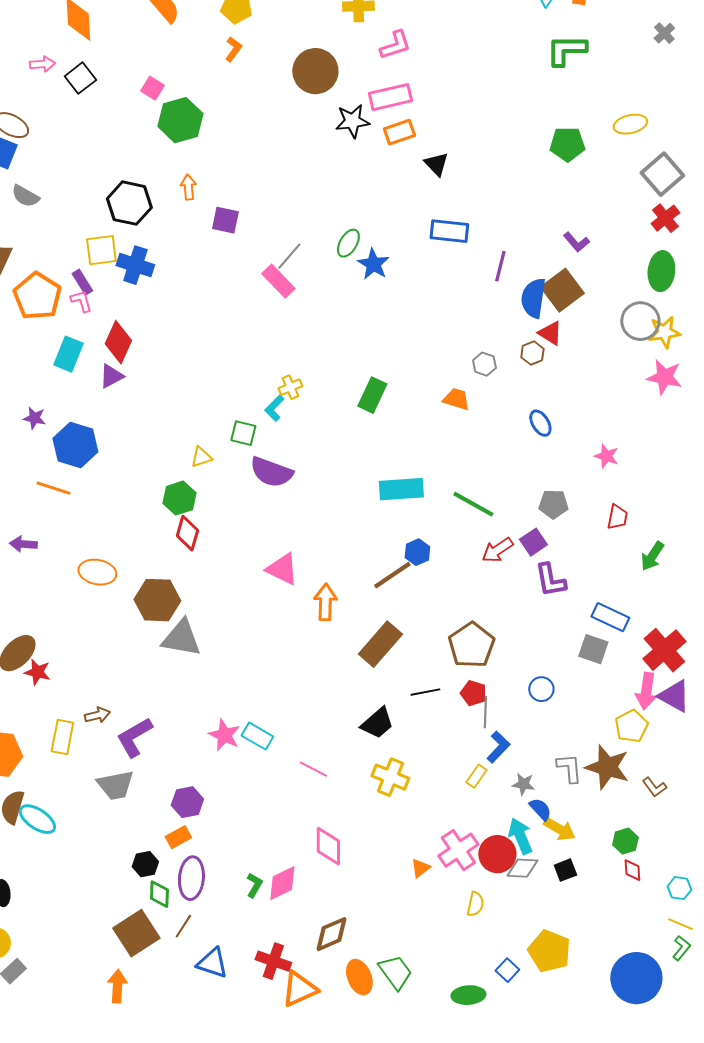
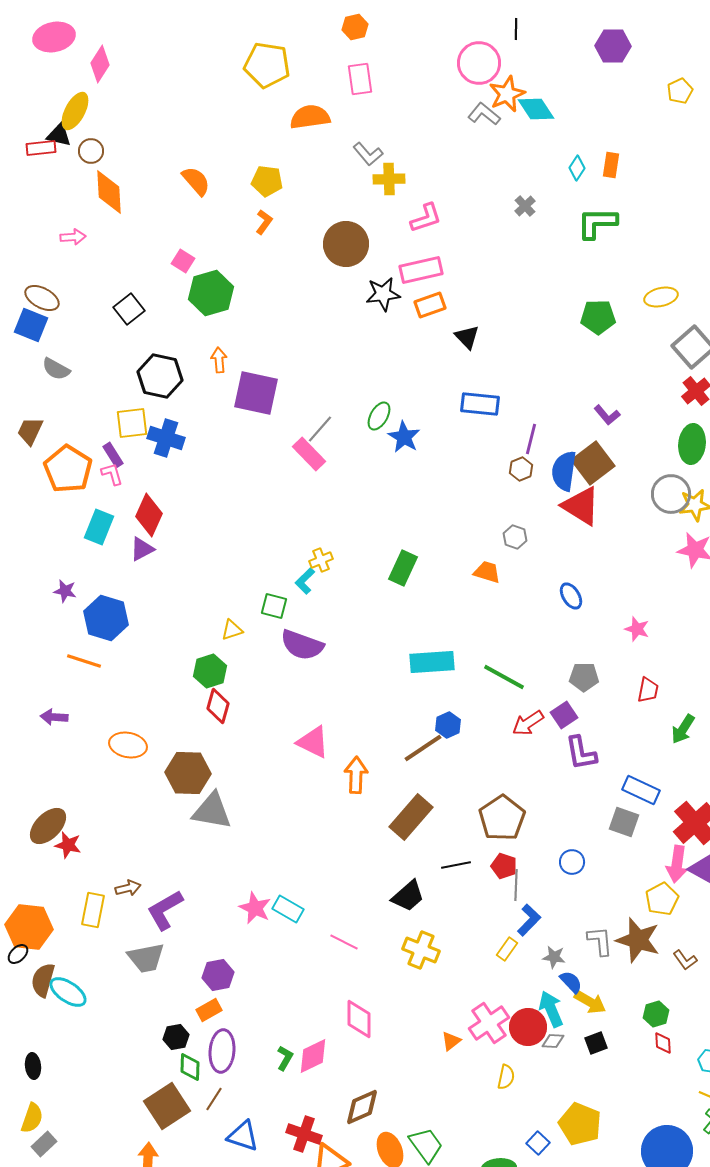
gray cross: (664, 33) -> (525, 206), moved
black square: (80, 78) -> (129, 309), moved
purple square: (225, 220) -> (256, 393), size x1.6
red triangle: (550, 333) -> (581, 506), size x1.6
brown hexagon: (532, 353) -> (521, 469), moved
gray diamond: (522, 868) -> (553, 1041), size x0.7

